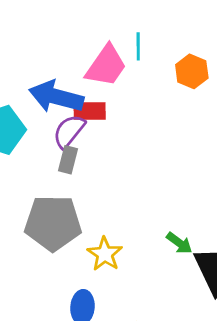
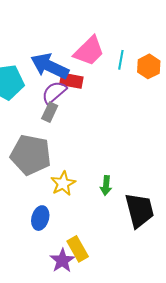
cyan line: (138, 46) -> (121, 60), moved
green arrow: (179, 243) -> (106, 185), moved, turned 48

